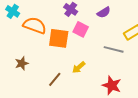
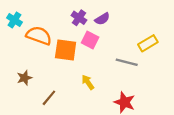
purple semicircle: (104, 12) -> (102, 19), moved
yellow arrow: (79, 67) -> (88, 82), turned 96
brown line: (55, 79) -> (49, 98), moved

